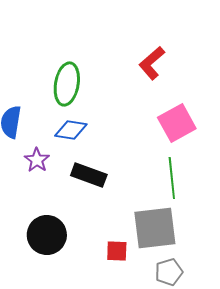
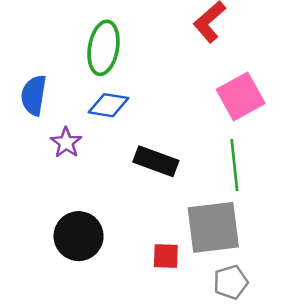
black rectangle: (89, 175) -> (156, 161), moved

